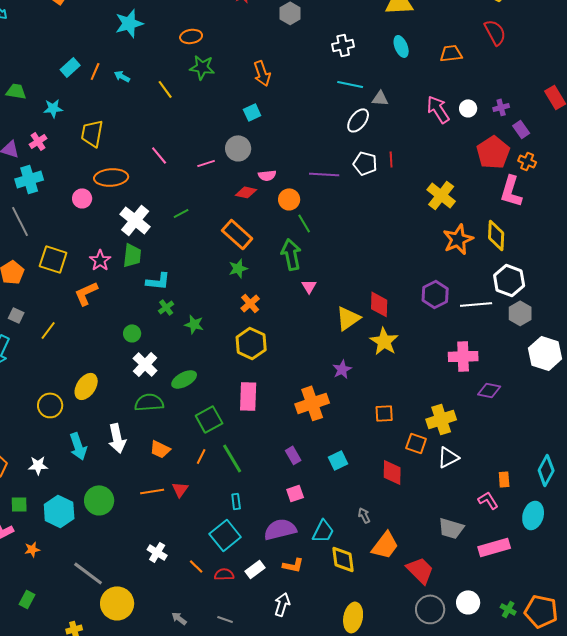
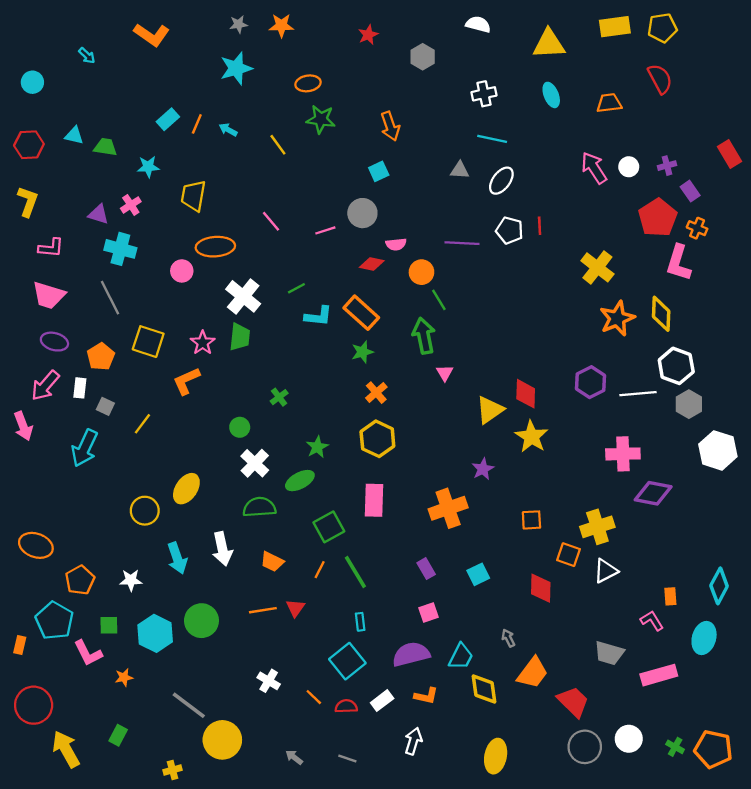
gray triangle: (380, 98) -> (460, 170), moved
cyan cross: (29, 179) -> (120, 249), turned 32
cyan L-shape: (158, 281) -> (318, 316), moved
green star: (194, 324) -> (317, 447), moved, turned 30
purple diamond: (489, 390) -> (653, 493), size x1.4

